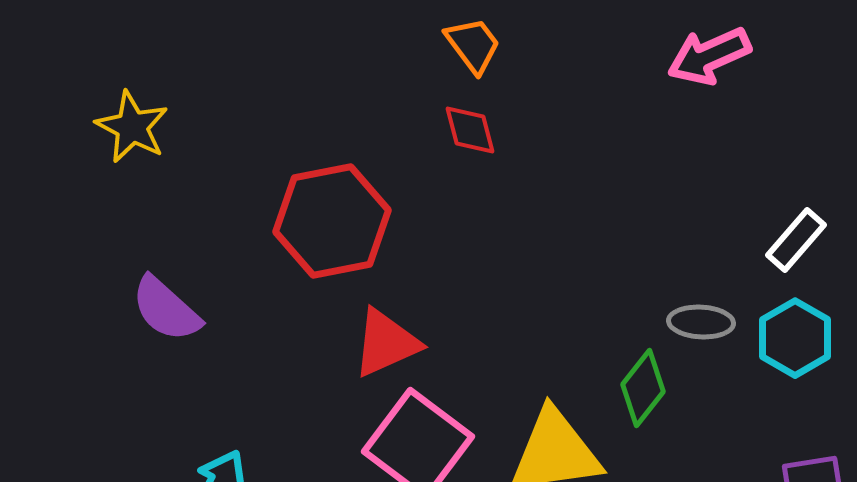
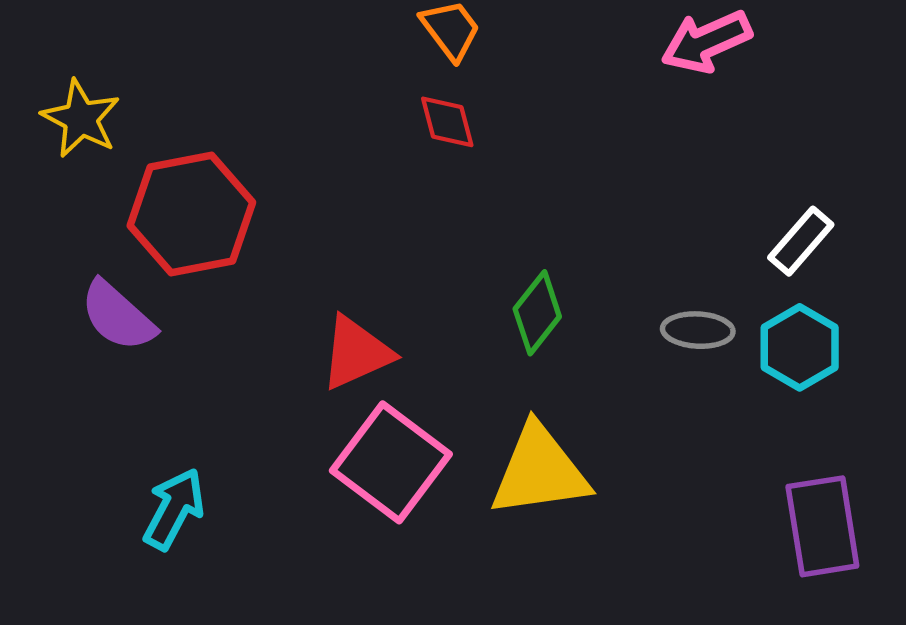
red hexagon: (332, 221) -> (191, 214), moved
green diamond: (643, 388) -> (537, 313), moved

